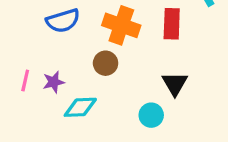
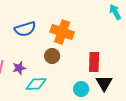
red rectangle: (172, 24) -> (94, 62), moved
black triangle: (175, 84) -> (104, 83), moved

